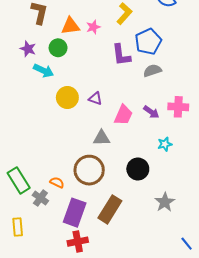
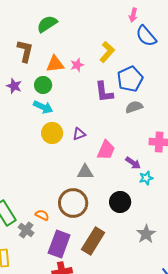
cyan arrow: (44, 71) -> (43, 107), moved
purple triangle: (95, 99) -> (79, 134), turned -40
purple arrow: (151, 112) -> (133, 163), moved

